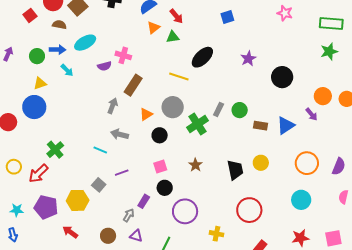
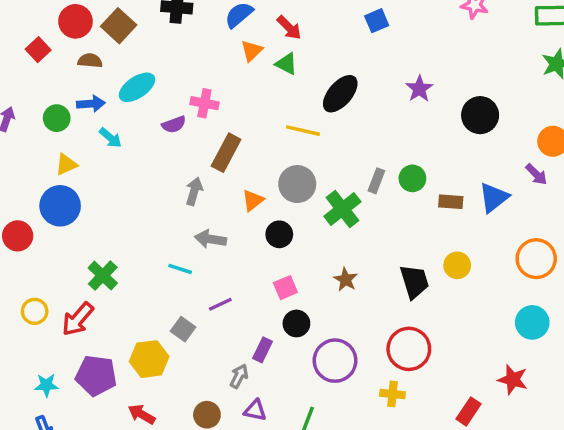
green triangle: (173, 37) -> (286, 64), turned 40
red circle: (249, 210) -> (409, 349), moved
red star: (300, 238) -> (513, 380), moved, turned 30

